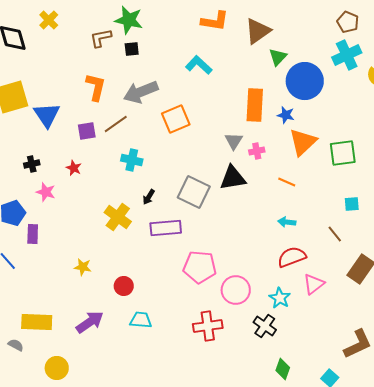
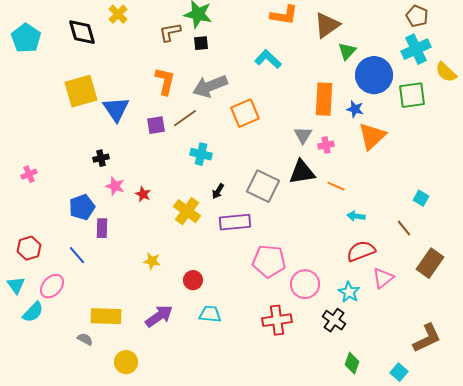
green square: (343, 153) -> (412, 95), moved
red star: (74, 168) -> (143, 194), moved
orange line: (287, 182) -> (336, 186), moved
cyan square: (352, 204) -> (421, 198), turned 35

